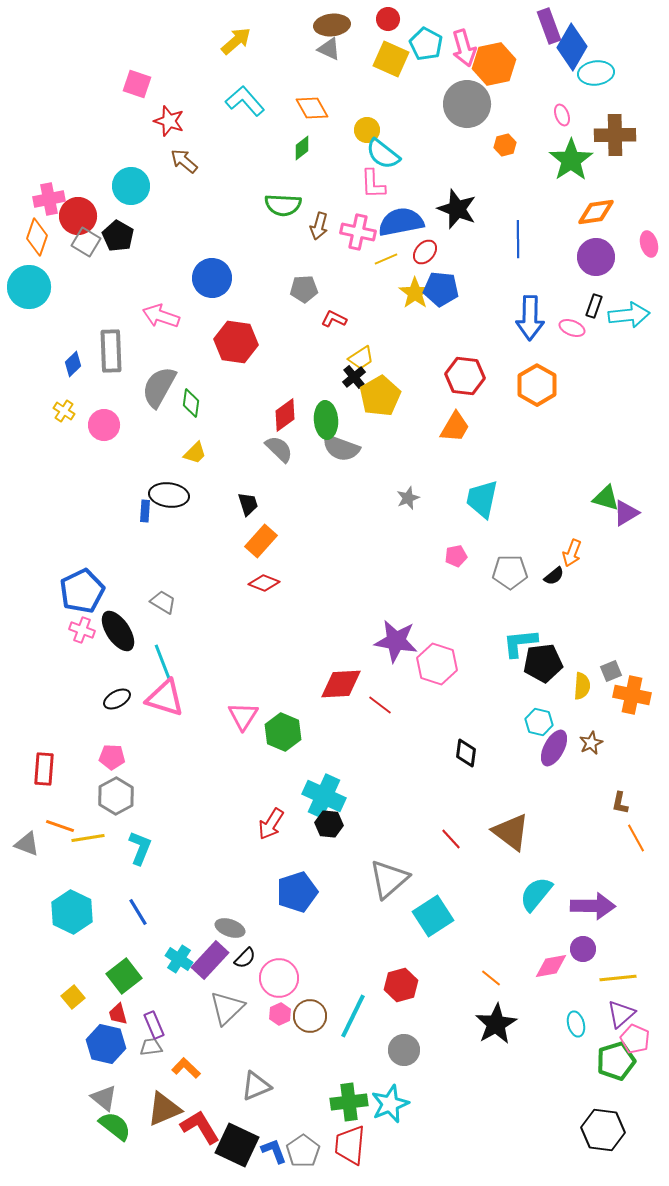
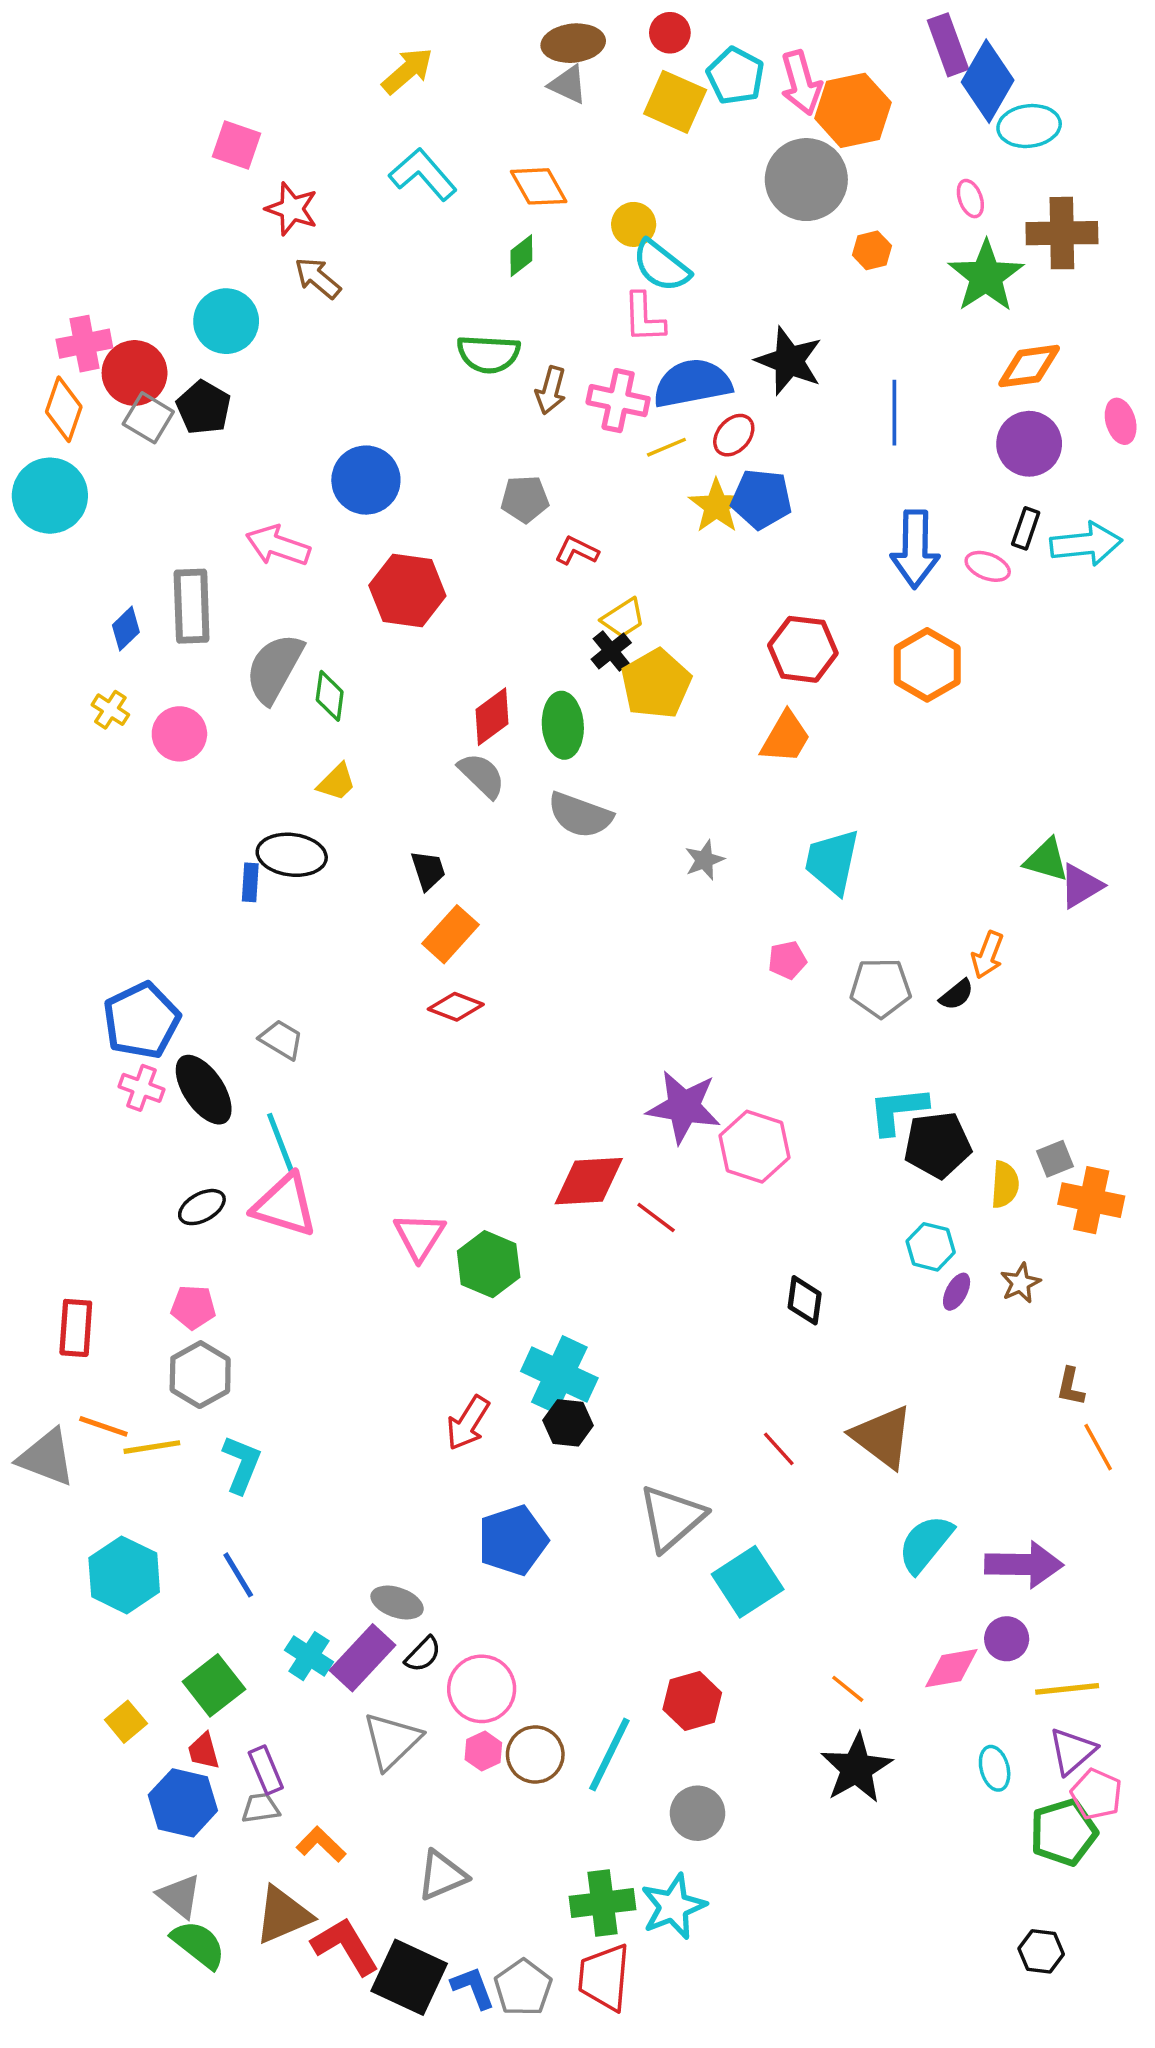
gray semicircle: (341, 448) -> (580, 815), moved
purple ellipse: (554, 748) -> (957, 1292), size x0.6
gray triangle: (27, 844) -> (46, 1457), size x1.4
black hexagon: (603, 1130) -> (1041, 1951), size x0.6

